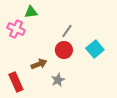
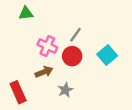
green triangle: (31, 12) -> (26, 13), moved
pink cross: (16, 29) -> (47, 46), moved

